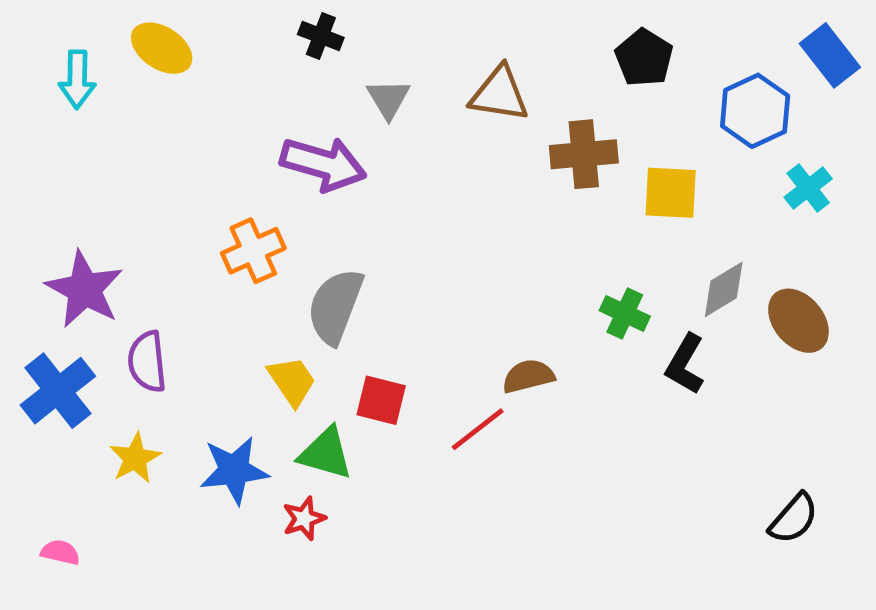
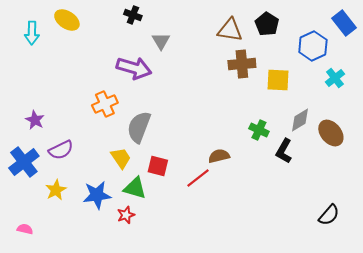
brown triangle: (499, 94) -> (230, 30), moved
purple star: (84, 289) -> (35, 120), size x0.6
purple semicircle: (147, 362) -> (61, 150), turned -110

